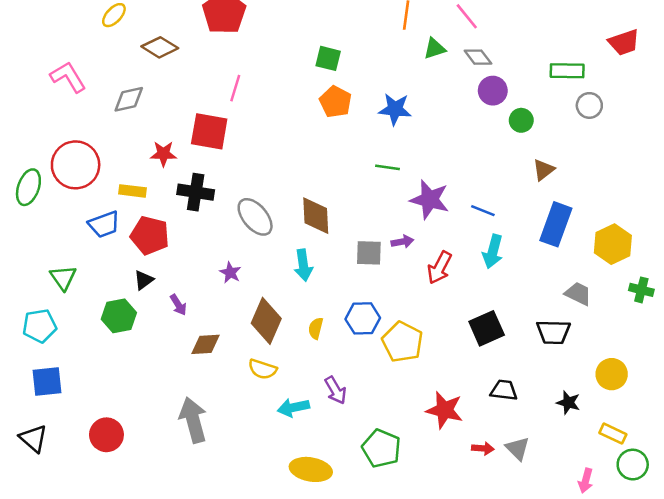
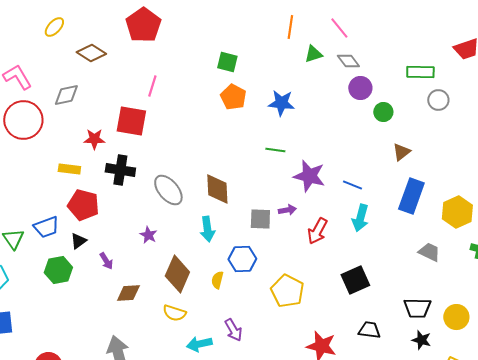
red circle: (76, 165) -> (23, 120), moved
blue trapezoid: (104, 224) -> (46, 227), moved
blue hexagon: (363, 318) -> (242, 259), moved
black trapezoid: (553, 332) -> (417, 308), moved

